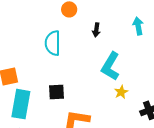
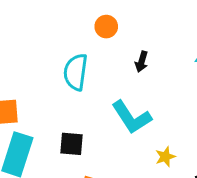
cyan L-shape: (110, 66) -> (131, 117), moved, turned -72

